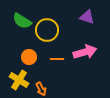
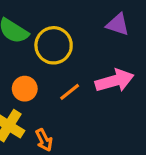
orange line: (57, 59) -> (70, 92), turned -40

